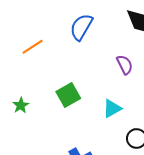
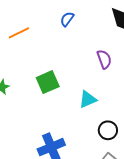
blue semicircle: (81, 27) -> (67, 19), size x0.6

